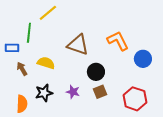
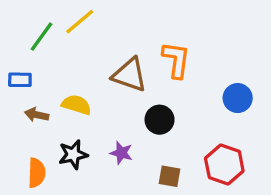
green line: (29, 33) -> (42, 37), moved, turned 30
orange L-shape: (118, 41) -> (176, 60), moved, turned 35
brown arrow: (22, 69) -> (37, 115), turned -48
brown square: (100, 92) -> (169, 176), moved, turned 32

